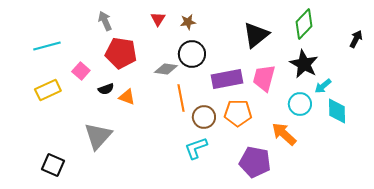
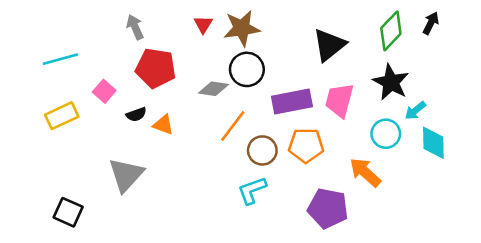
brown star: (188, 22) -> (242, 28), size x1.8
black arrow: (356, 39) -> (431, 23), moved
orange line: (181, 98) -> (233, 126), turned 48

